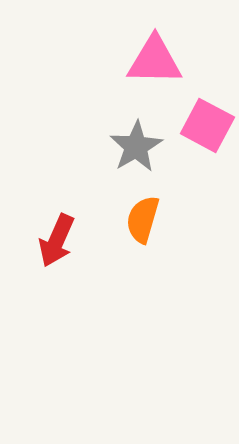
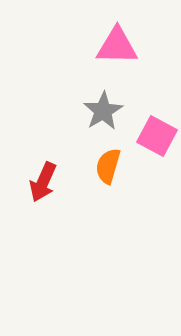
pink square: (207, 125) -> (157, 136), moved

